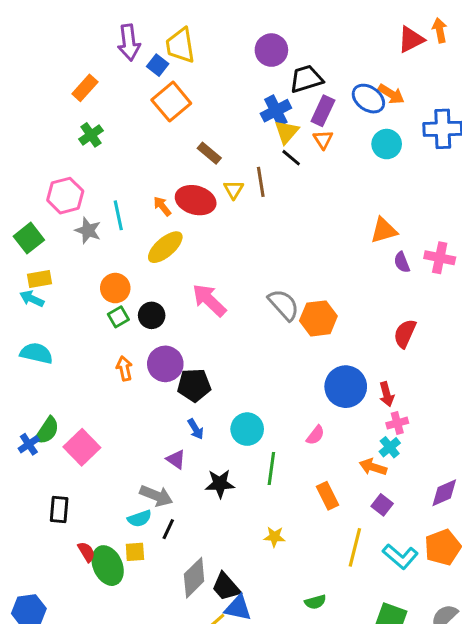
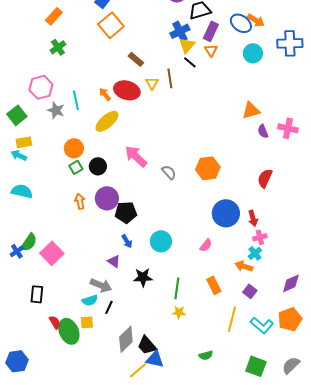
gray semicircle: (284, 305) -> (169, 172), moved, size x0.7
green line: (271, 469) -> (177, 288), moved

